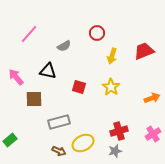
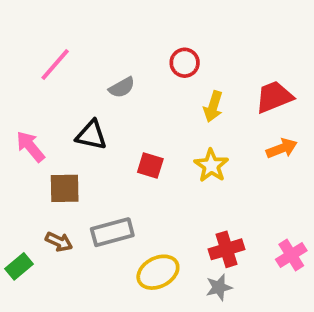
orange arrow: (152, 98) -> (282, 148), moved
brown arrow: (59, 151) -> (59, 242), moved

